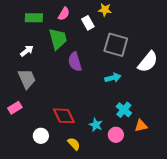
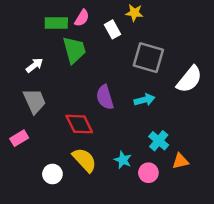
green rectangle: (34, 18) -> (56, 23), moved
purple semicircle: (75, 62) -> (105, 97), moved
red diamond: (64, 116) -> (79, 124), moved
yellow semicircle: (74, 144) -> (84, 160), moved, size x1.5

